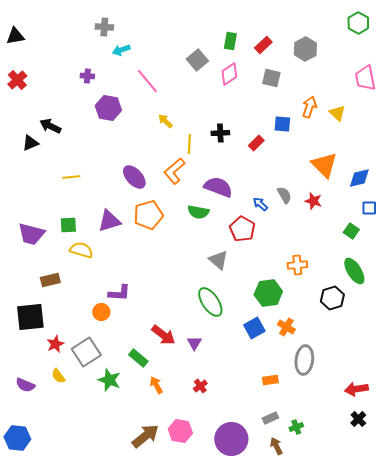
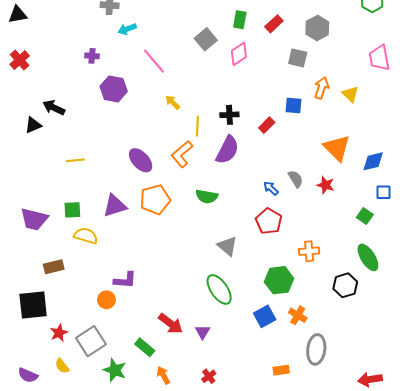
gray square: (271, 78) -> (298, 58), moved
purple semicircle: (218, 187) -> (227, 150), moved, turned 96
red pentagon: (242, 229) -> (269, 221), moved

